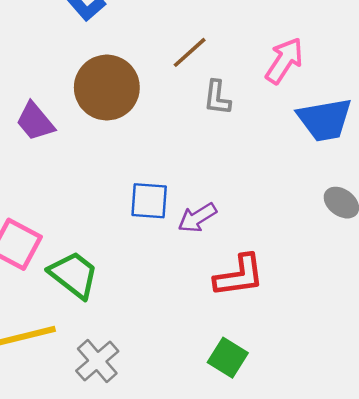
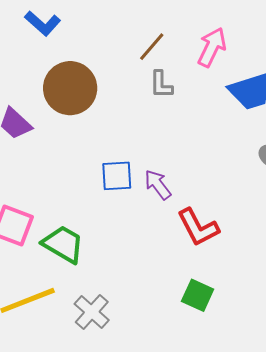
brown line: (190, 52) -> (152, 47), moved
purple arrow: (197, 218) -> (158, 185), turned 92
red L-shape: (239, 276) -> (198, 227), turned 78

